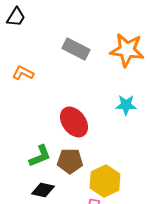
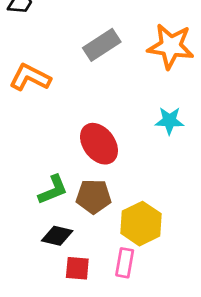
gray rectangle: (76, 49) -> (102, 45), turned -60
orange L-shape: (23, 73) -> (30, 77), size x1.4

